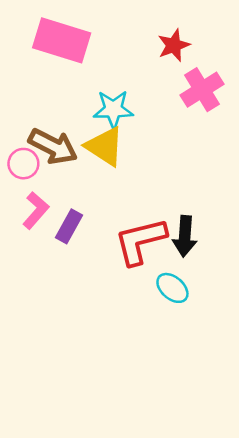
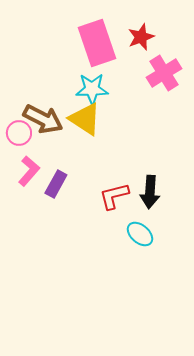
pink rectangle: (62, 40) -> (97, 43), moved, turned 54
red L-shape: (140, 241) -> (114, 196), size x0.7

